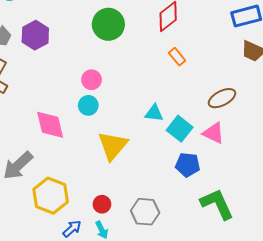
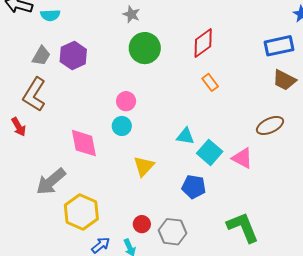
brown ellipse: (222, 98) -> (270, 125), moved
yellow triangle: (113, 146) -> (144, 166), size x0.7
blue pentagon: (188, 165) -> (194, 187), moved
red circle: (102, 204) -> (142, 224), moved

